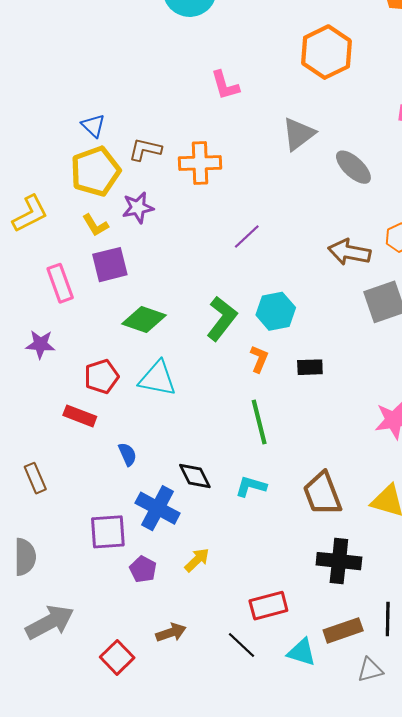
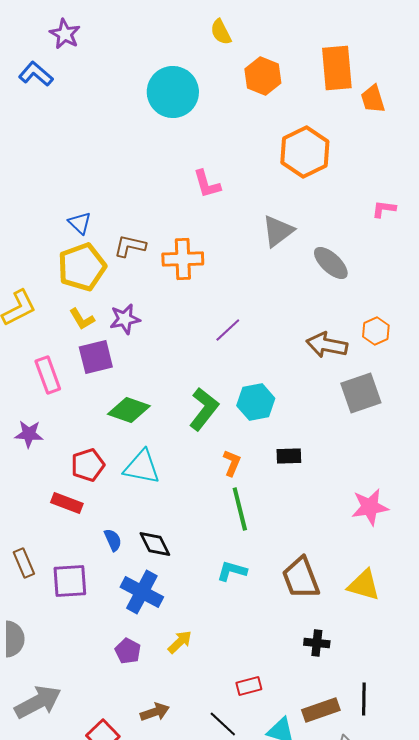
purple star: (138, 208) -> (125, 319), moved
orange L-shape: (259, 359) -> (232, 463), moved
black diamond: (195, 476) -> (155, 544), moved
purple square: (108, 532) -> (70, 581), moved
black cross: (339, 561) -> (317, 643), size x0.6
red rectangle: (268, 606) -> (249, 686), size x0.7

